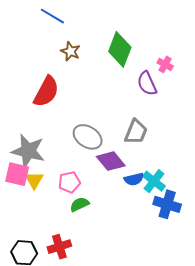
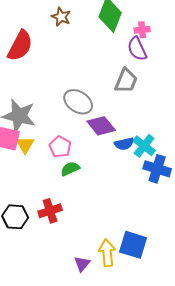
pink cross: (165, 64) -> (142, 30), moved, turned -35
red semicircle: (46, 92) -> (20, 46), moved
gray trapezoid: (136, 132) -> (126, 81), moved
pink pentagon: (69, 182) -> (60, 147), turned -30

